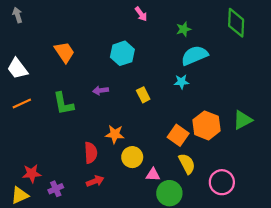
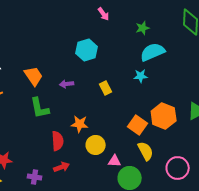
orange trapezoid: (64, 52) -> (34, 76), moved
green L-shape: (63, 104) -> (40, 108), moved
purple cross: (56, 189) -> (35, 177), moved, turned 32

